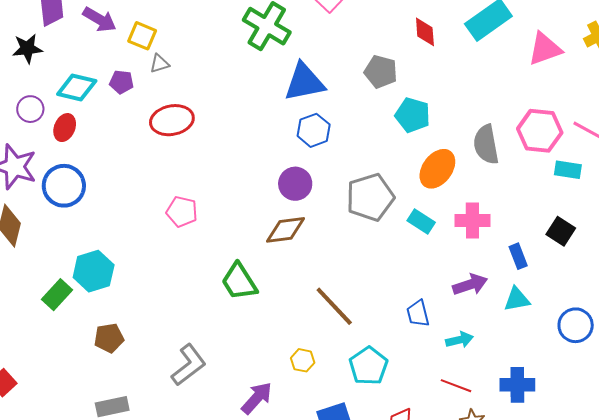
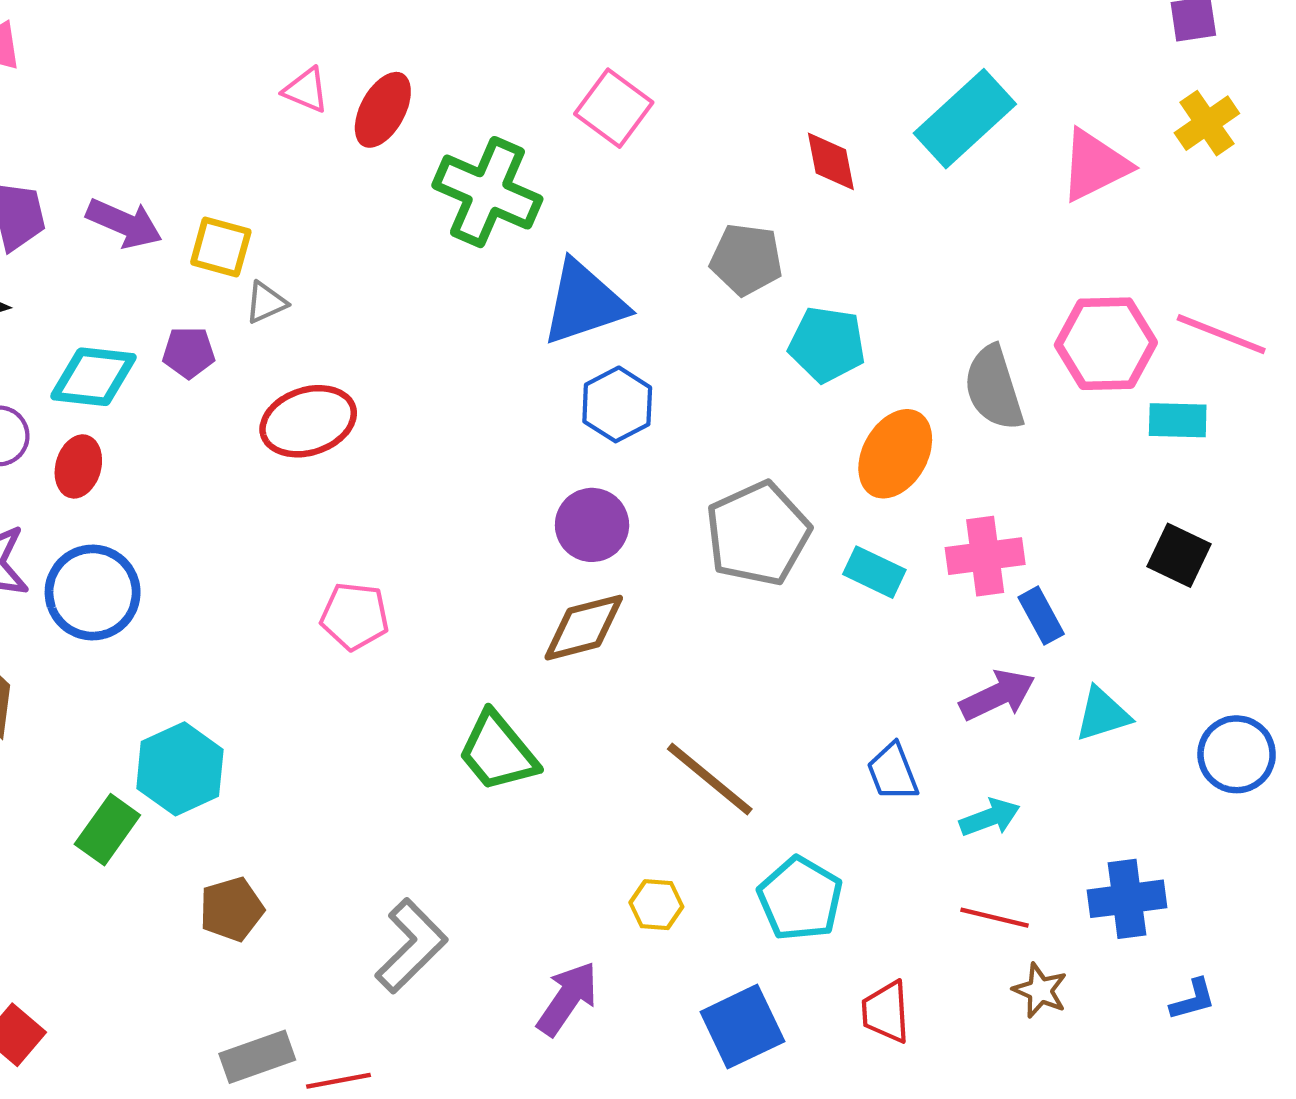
blue rectangle: (518, 256) -> (1041, 616), moved

